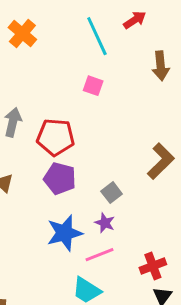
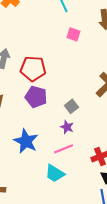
pink square: (93, 86) -> (73, 34), moved
blue star: (65, 233) -> (26, 141), moved, turned -30

